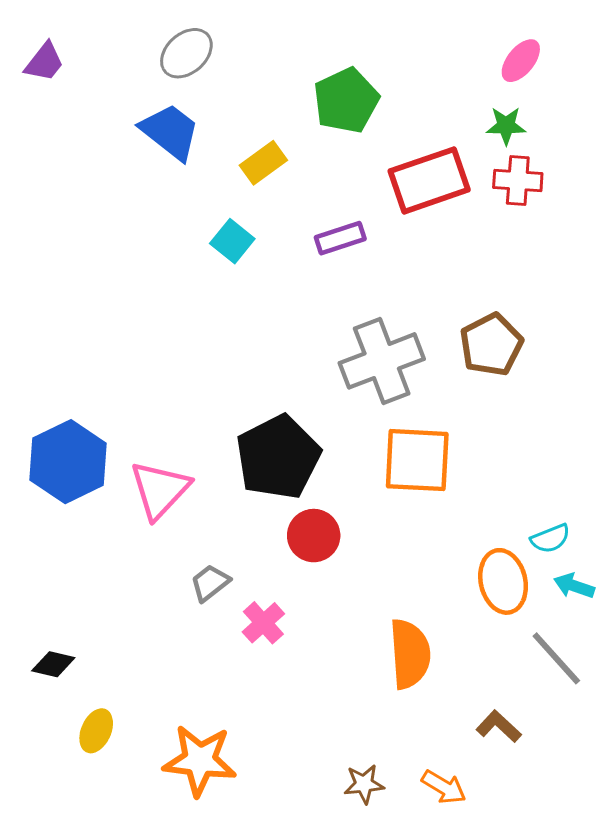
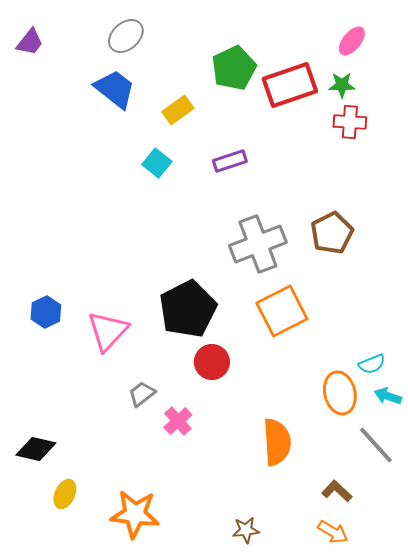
red rectangle: (429, 180) -> (290, 85), moved
orange square: (417, 460) -> (282, 311), turned -30
blue hexagon: (68, 462) -> (46, 312), size x0.6
black diamond: (53, 664) -> (36, 449), size x1.4
orange arrow: (444, 787) -> (333, 532), moved

